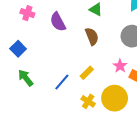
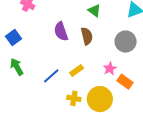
purple semicircle: (58, 22) -> (61, 31), moved
yellow cross: (88, 101) -> (74, 98), turned -32

